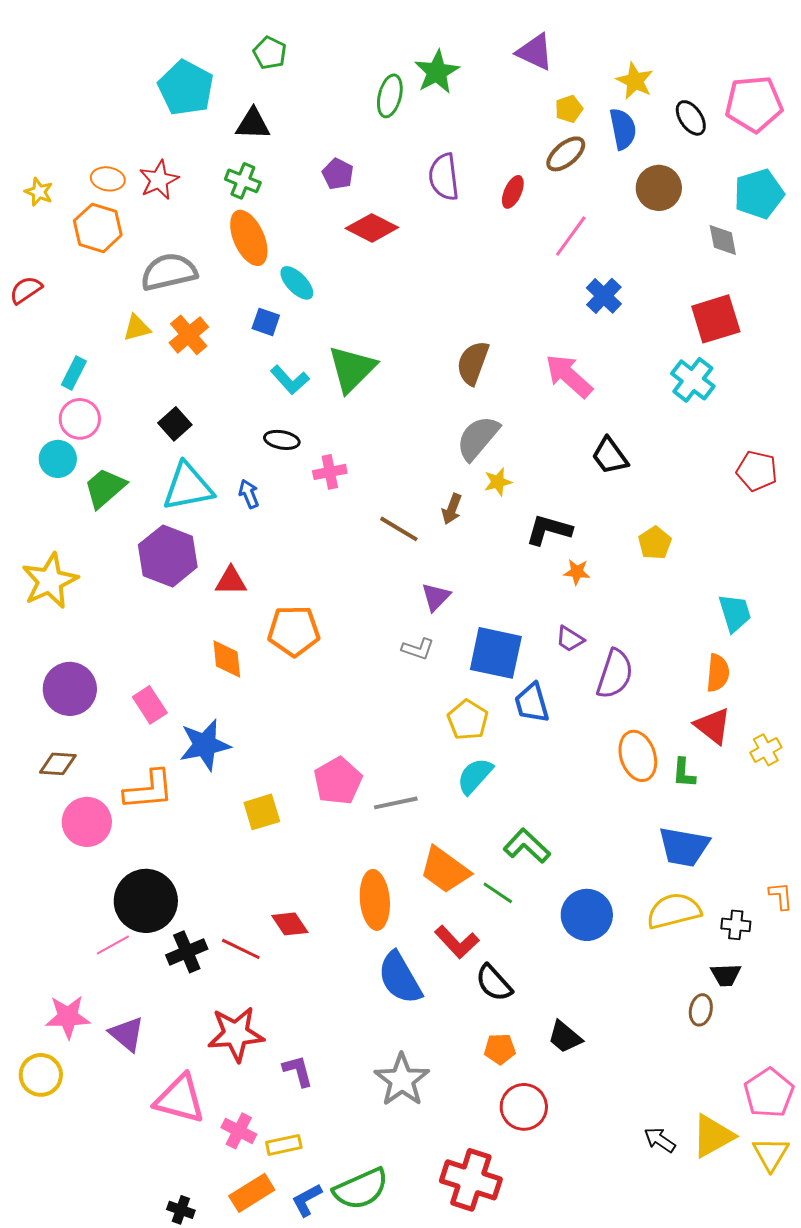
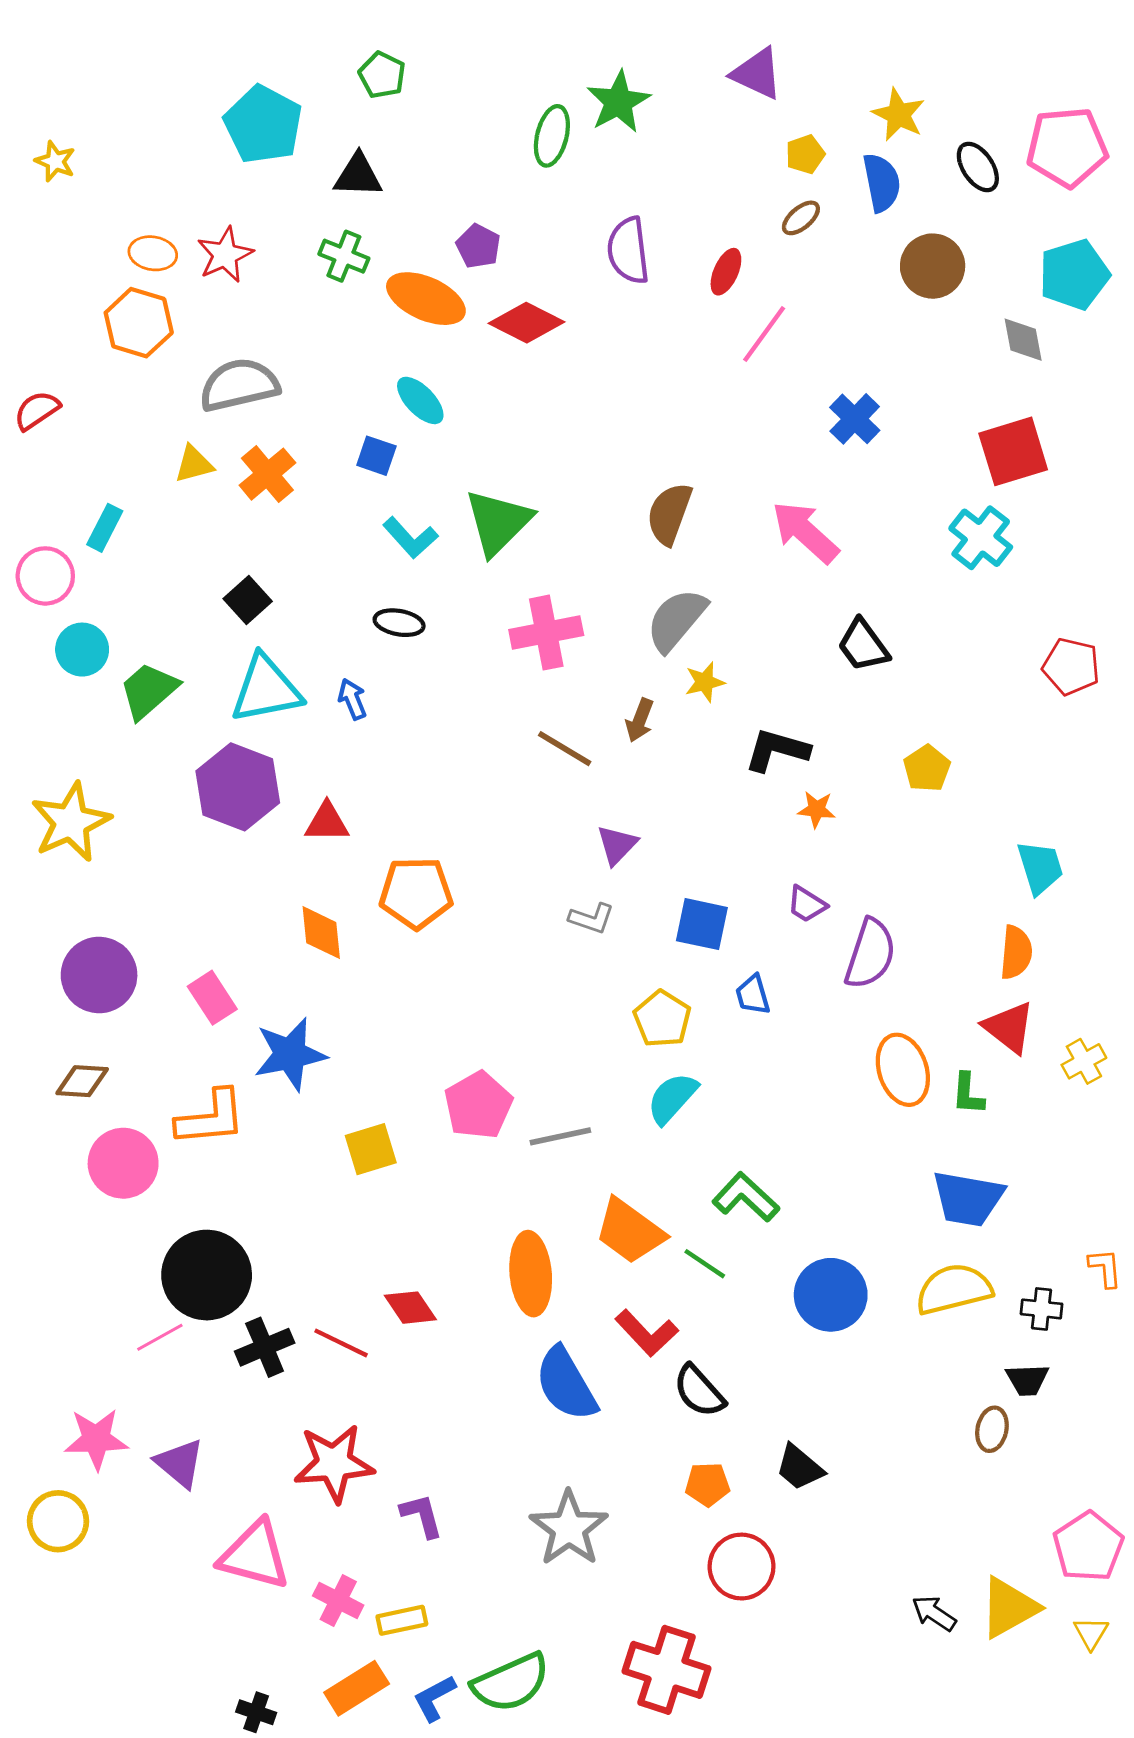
brown ellipse: (566, 154) -> (801, 218), size x0.7
yellow star: (39, 192) -> (55, 161), moved
pink line: (571, 236) -> (764, 334), moved
orange ellipse: (249, 238) -> (426, 299), moved, turned -42
pink circle: (80, 419) -> (45, 576), moved
pink cross: (330, 472) -> (546, 633), moved, size x1.5
blue square: (496, 653) -> (702, 924), size x0.7
blue trapezoid: (532, 703) -> (753, 995), size x0.7
yellow triangle: (771, 1154) -> (1091, 1633), size x0.7

